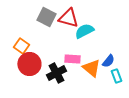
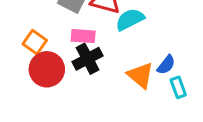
pink rectangle: (72, 59) -> (83, 36), moved
black cross: (56, 73) -> (88, 59), moved

